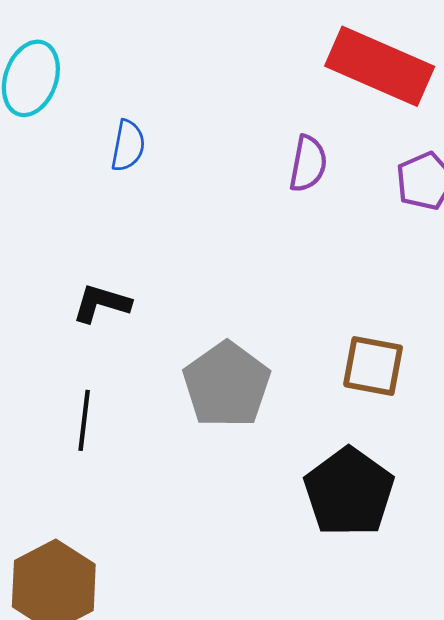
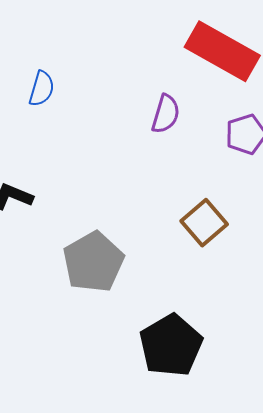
brown square: (373, 366) -> (204, 223), moved, turned 33

